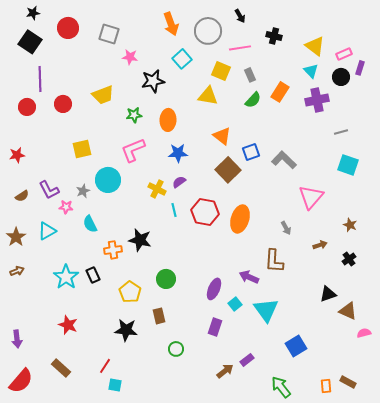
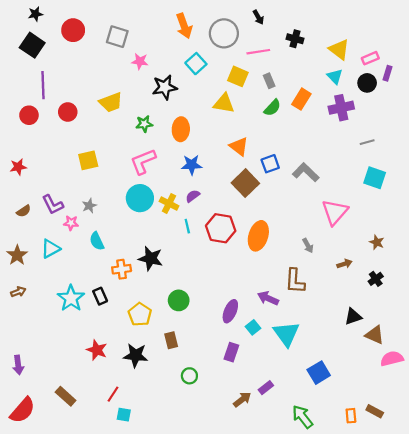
cyan circle: (108, 180) -> (140, 198), moved
red star: (68, 325) -> (97, 350), moved
pink semicircle: (364, 333) -> (392, 359), size x1.5

